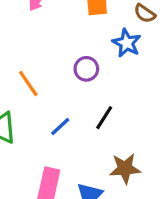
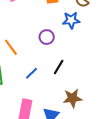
blue star: (127, 43) -> (71, 20), turned -30

